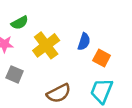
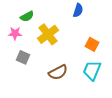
blue semicircle: (84, 42) -> (78, 10), moved

